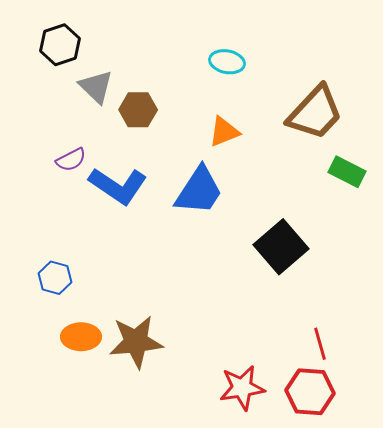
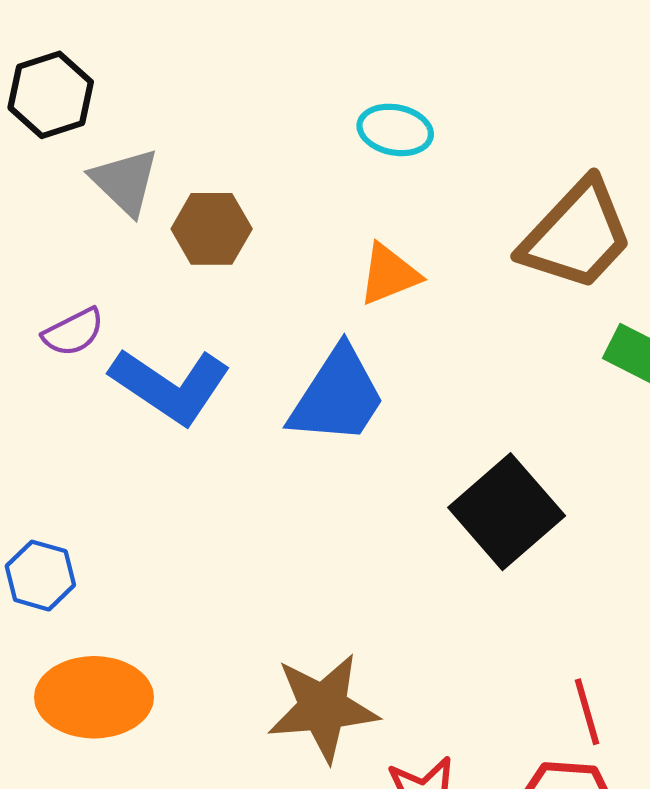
orange ellipse: (81, 337) -> (94, 697), size x1.4
brown star: (136, 342) -> (323, 708), moved

